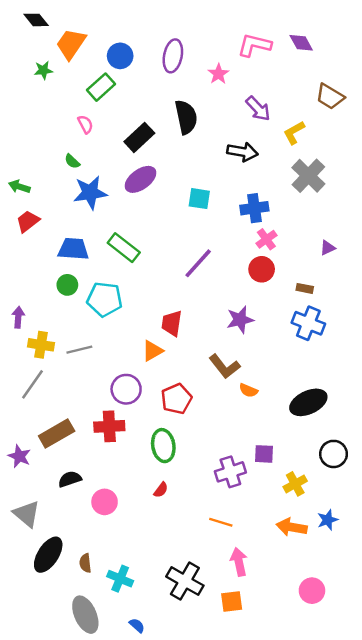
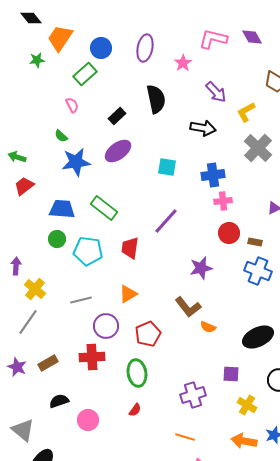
black rectangle: (139, 137) -> (117, 116), size x0.7
pink cross: (266, 239) -> (223, 201), turned 30
red circle: (262, 269) -> (229, 233), moved
red trapezoid: (172, 323) -> (130, 248), moved
yellow cross: (41, 345) -> (35, 289), turned 30
gray line: (79, 350) -> (81, 300), moved
brown rectangle: (57, 434) -> (48, 363), size x0.7
purple square: (264, 454) -> (231, 374), moved
purple star: (19, 456) -> (17, 367), moved
yellow cross: (295, 484) -> (247, 405), turned -30

